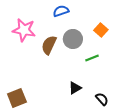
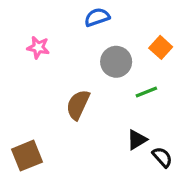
pink star: (24, 30) -> (38, 47), size x0.6
brown semicircle: (49, 45) -> (78, 105), moved
black triangle: (75, 88) -> (137, 140), moved

